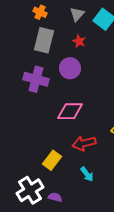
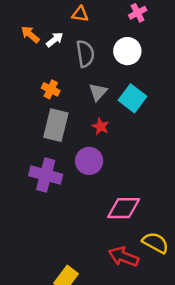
pink diamond: (70, 111) -> (124, 208), moved
red arrow: (84, 143) -> (124, 257), moved, turned 35

